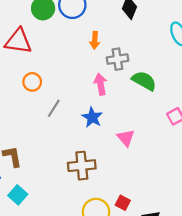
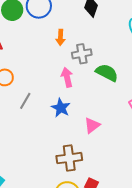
pink triangle: (126, 138) -> (92, 125), turned 36
brown cross: (82, 166) -> (69, 158), moved

